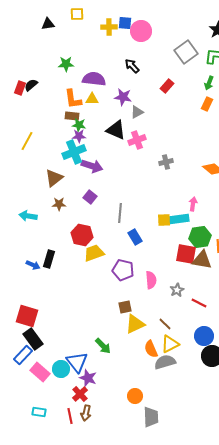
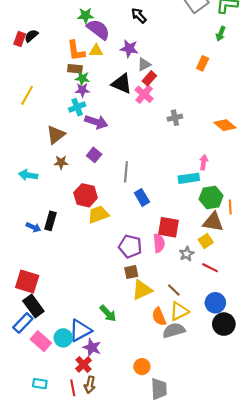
green star: (66, 64) -> (86, 16), moved
purple semicircle: (94, 79) -> (98, 29), turned 30
red rectangle: (167, 86) -> (149, 78), moved
orange rectangle: (207, 104) -> (203, 63), moved
pink cross: (137, 140) -> (144, 94), turned -30
cyan cross: (74, 152) -> (77, 107), size x0.7
yellow square: (164, 220) -> (206, 241), moved, turned -32
red square: (186, 254) -> (169, 227), moved
purple pentagon: (123, 270) -> (130, 246), moved
blue triangle: (77, 362) -> (80, 330), turned 40

